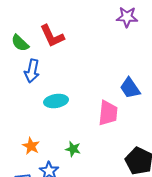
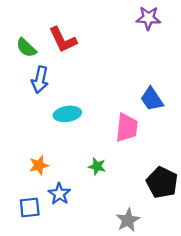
orange star: (31, 146) -> (39, 165), turned 30
green star: (73, 149) -> (97, 166), moved

